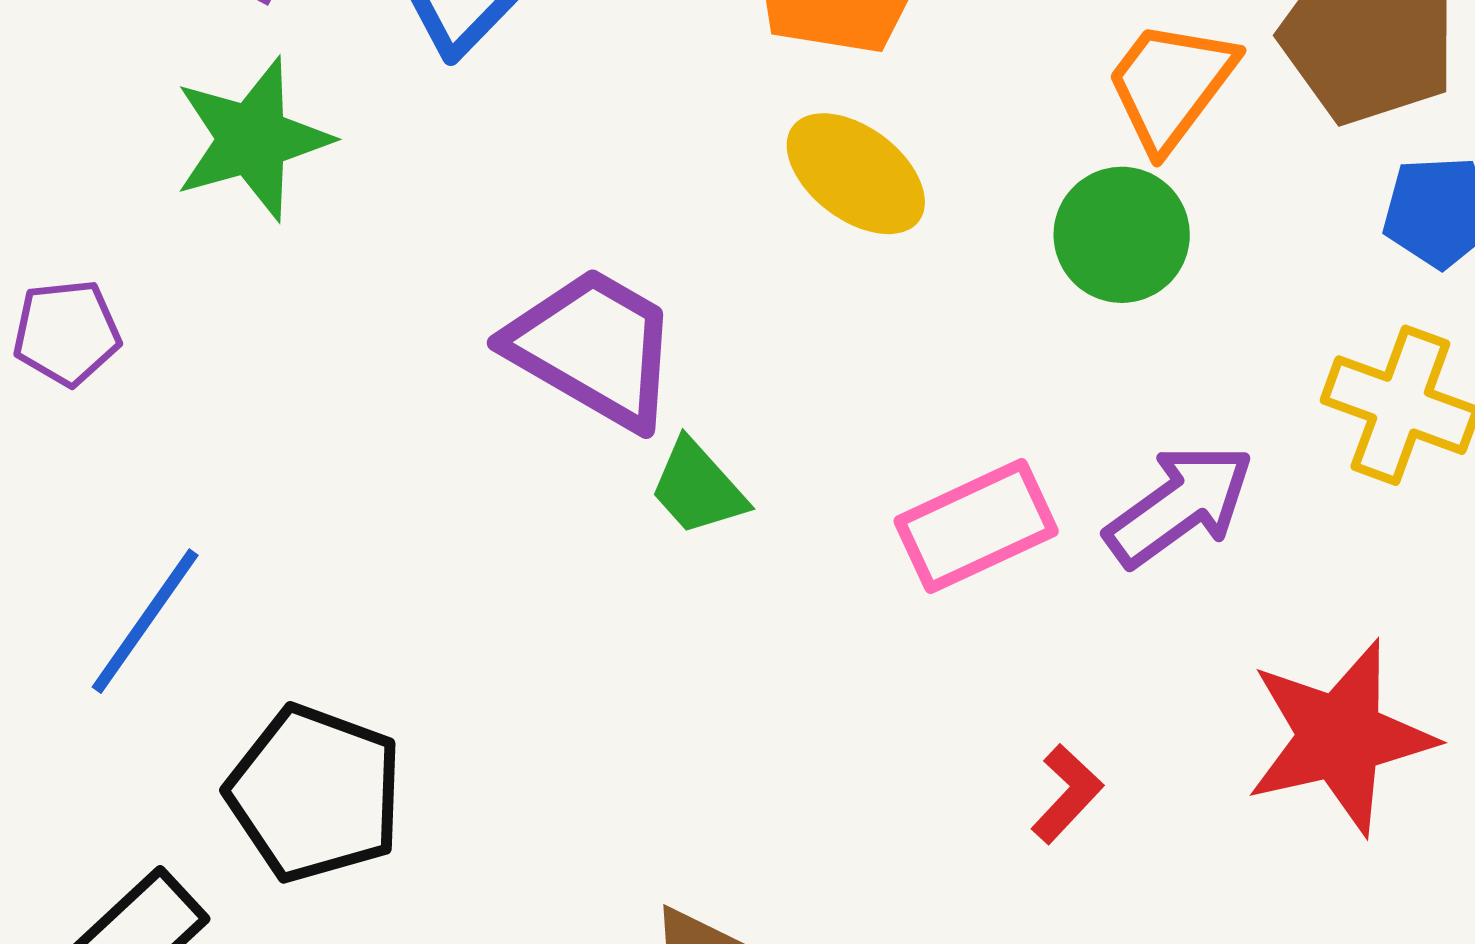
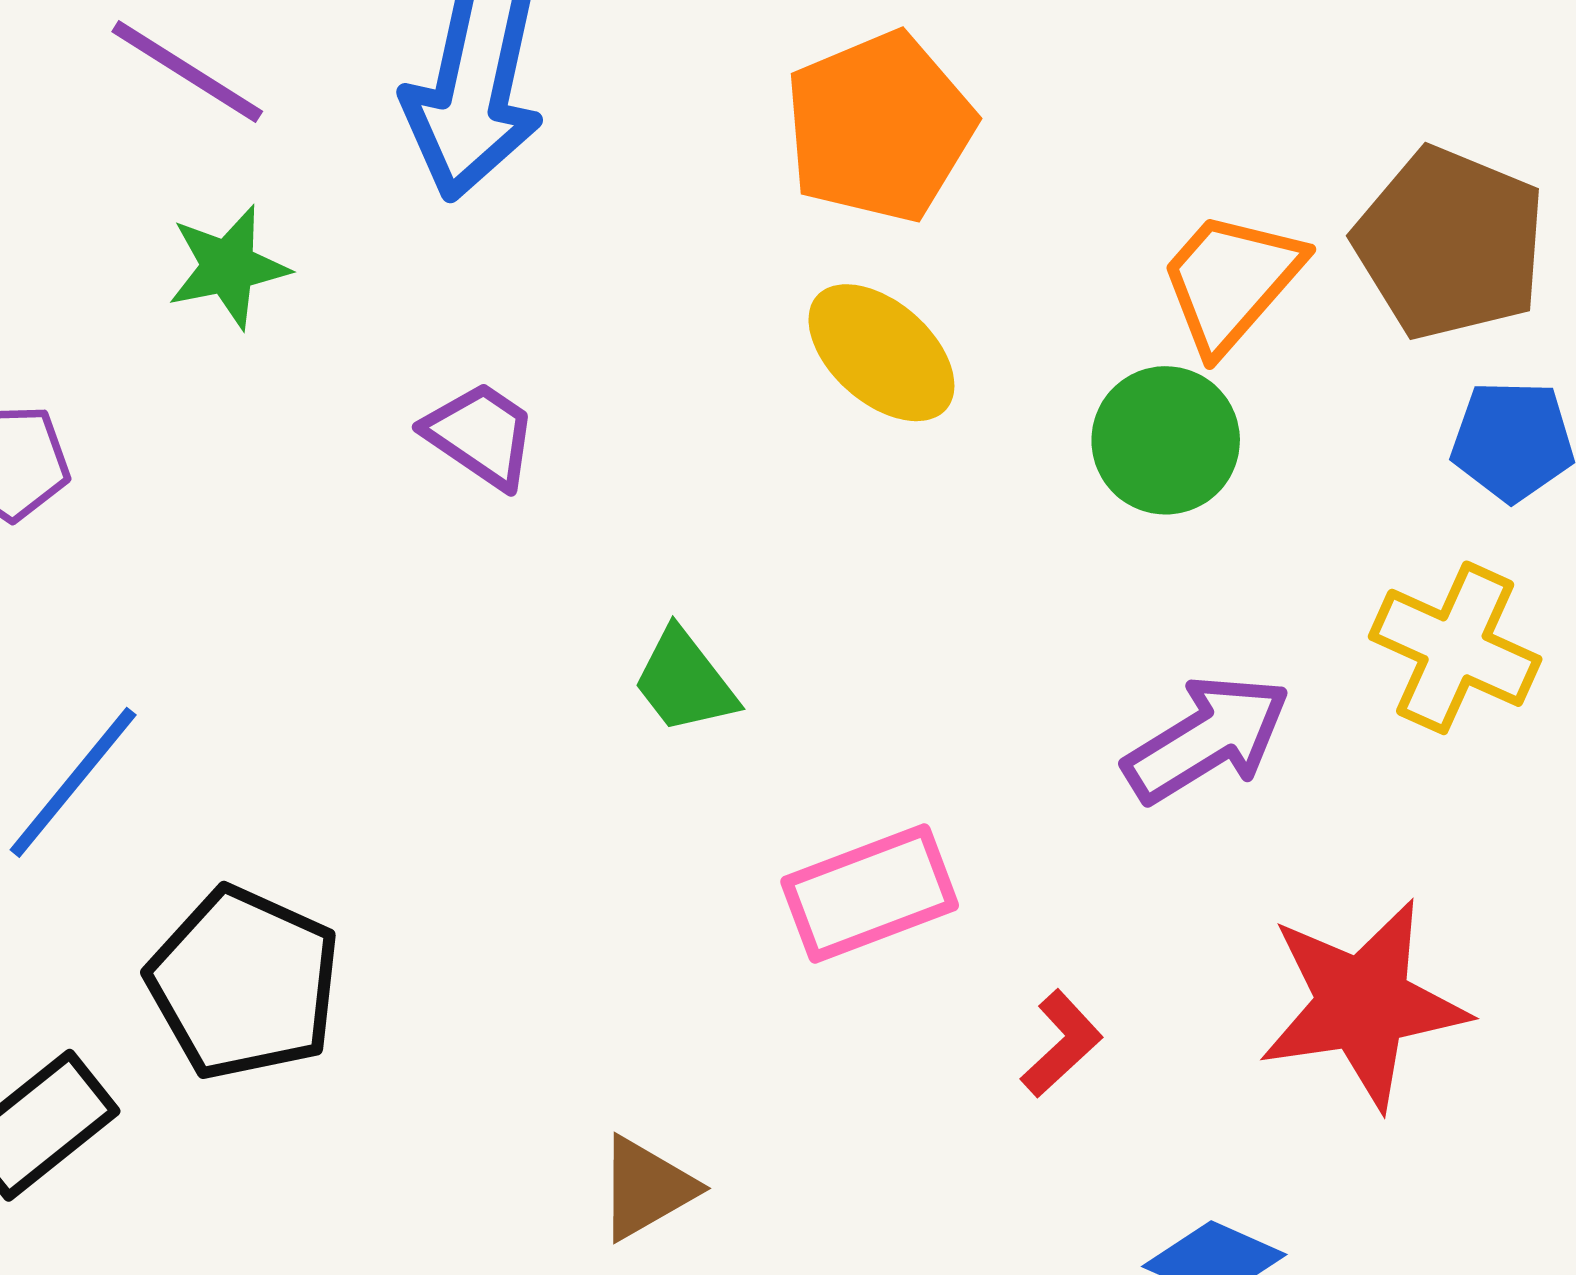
green star: (252, 139) -> (228, 267), size x0.7
purple trapezoid: (593, 348) -> (481, 435), moved, size x0.6
pink rectangle: (976, 526) -> (870, 893), moved

